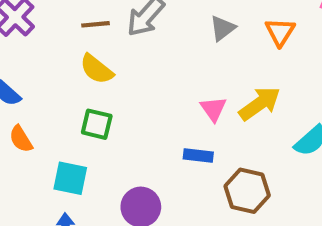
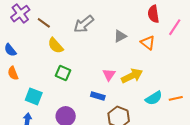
brown line: (96, 24) -> (44, 23), moved, turned 32
orange triangle: (280, 32) -> (148, 43), turned -35
green square: (97, 124) -> (63, 73), moved

